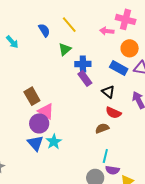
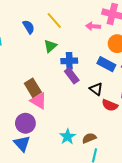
brown rectangle: (32, 96) -> (33, 88), moved
pink triangle: (46, 111) -> (39, 101), moved
red semicircle: (113, 113) -> (110, 105), moved
brown semicircle: (102, 128) -> (89, 138), moved
cyan star: (54, 142) -> (68, 137), moved

